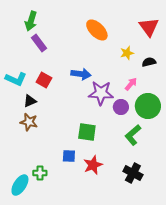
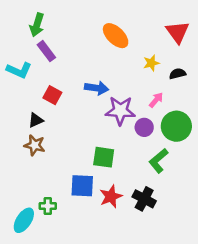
cyan L-shape: (16, 79) -> (19, 70), moved
blue square: (69, 156) -> (82, 186), size x1.5
black cross: (133, 173) -> (144, 199), moved

